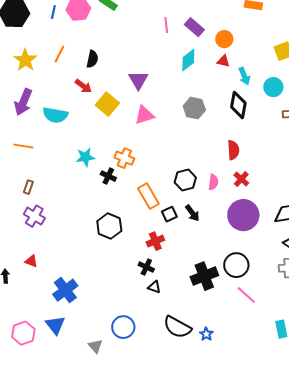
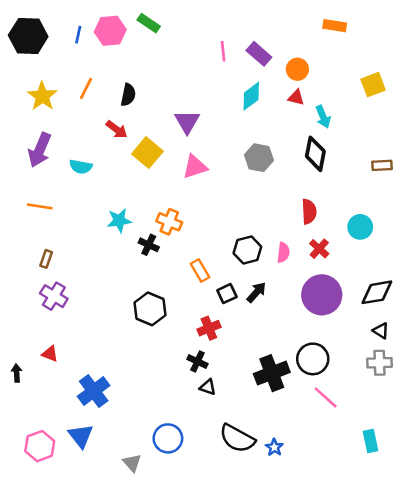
cyan circle: (273, 87) -> (360, 227), moved
cyan semicircle: (55, 115) -> (81, 167), size x0.7
orange rectangle: (148, 196) -> (200, 270), size x0.7
black arrow: (192, 213) -> (256, 292), turned -102

